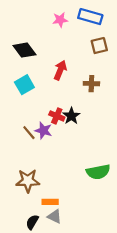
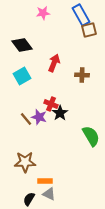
blue rectangle: (90, 17) -> (81, 15), turned 45
pink star: (60, 20) -> (43, 13), moved
brown square: (99, 46) -> (89, 30), moved
black star: (71, 116) -> (60, 113), moved
green semicircle: (98, 172) -> (91, 136), moved, turned -110

